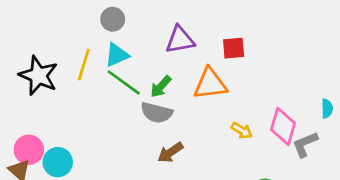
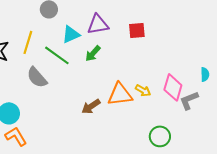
cyan triangle: (117, 55) -> (71, 34), moved
orange triangle: (210, 84) -> (120, 94), moved
green arrow: (161, 87) -> (93, 53), moved
gray semicircle: (157, 113) -> (37, 77), moved, turned 35

